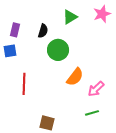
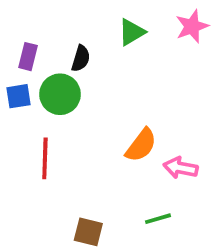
green circle: (58, 50) -> (60, 94), moved
pink arrow: (96, 89) -> (181, 168), turned 54
green line: (92, 113) -> (158, 219), moved

